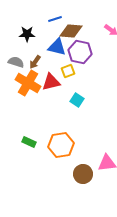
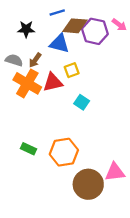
purple hexagon: (80, 52) -> (95, 31), moved
brown circle: (83, 174) -> (88, 184), size x1.4

